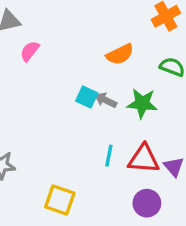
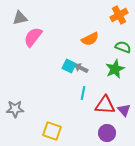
pink semicircle: (30, 51) -> (33, 37), size x1.5
green star: (142, 103) -> (115, 69), moved, turned -30
cyan line: (109, 156) -> (83, 93), moved

